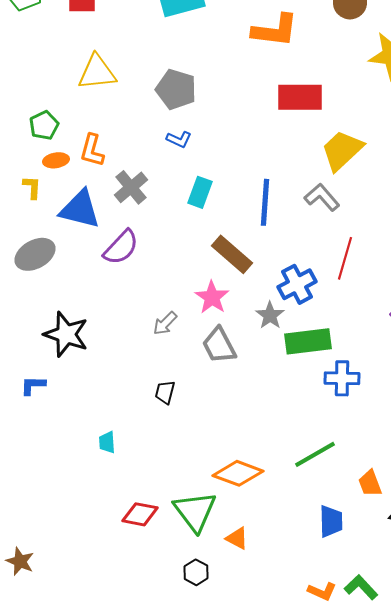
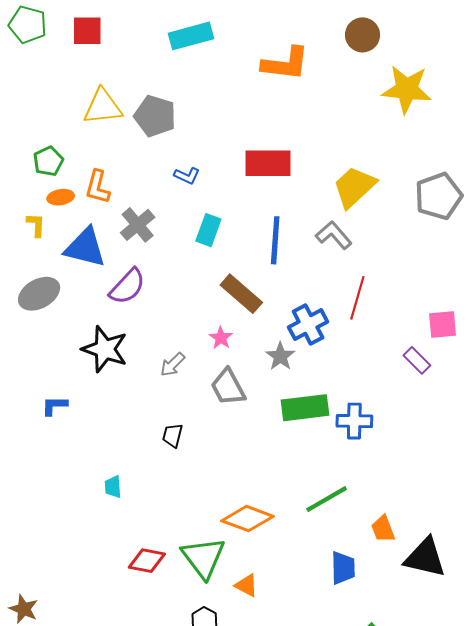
gray pentagon: (176, 89) -> (155, 116), moved
red rectangle: (300, 97) -> (268, 163), moved
pink star: (212, 297) -> (221, 338), size x0.7
black star: (66, 334) -> (105, 349), moved
green rectangle: (308, 341) -> (305, 408), moved
blue L-shape: (33, 385) -> (54, 406), moved

